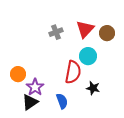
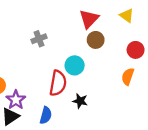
red triangle: (85, 29) -> (89, 19), moved
blue semicircle: (62, 101) -> (46, 115), turned 35

